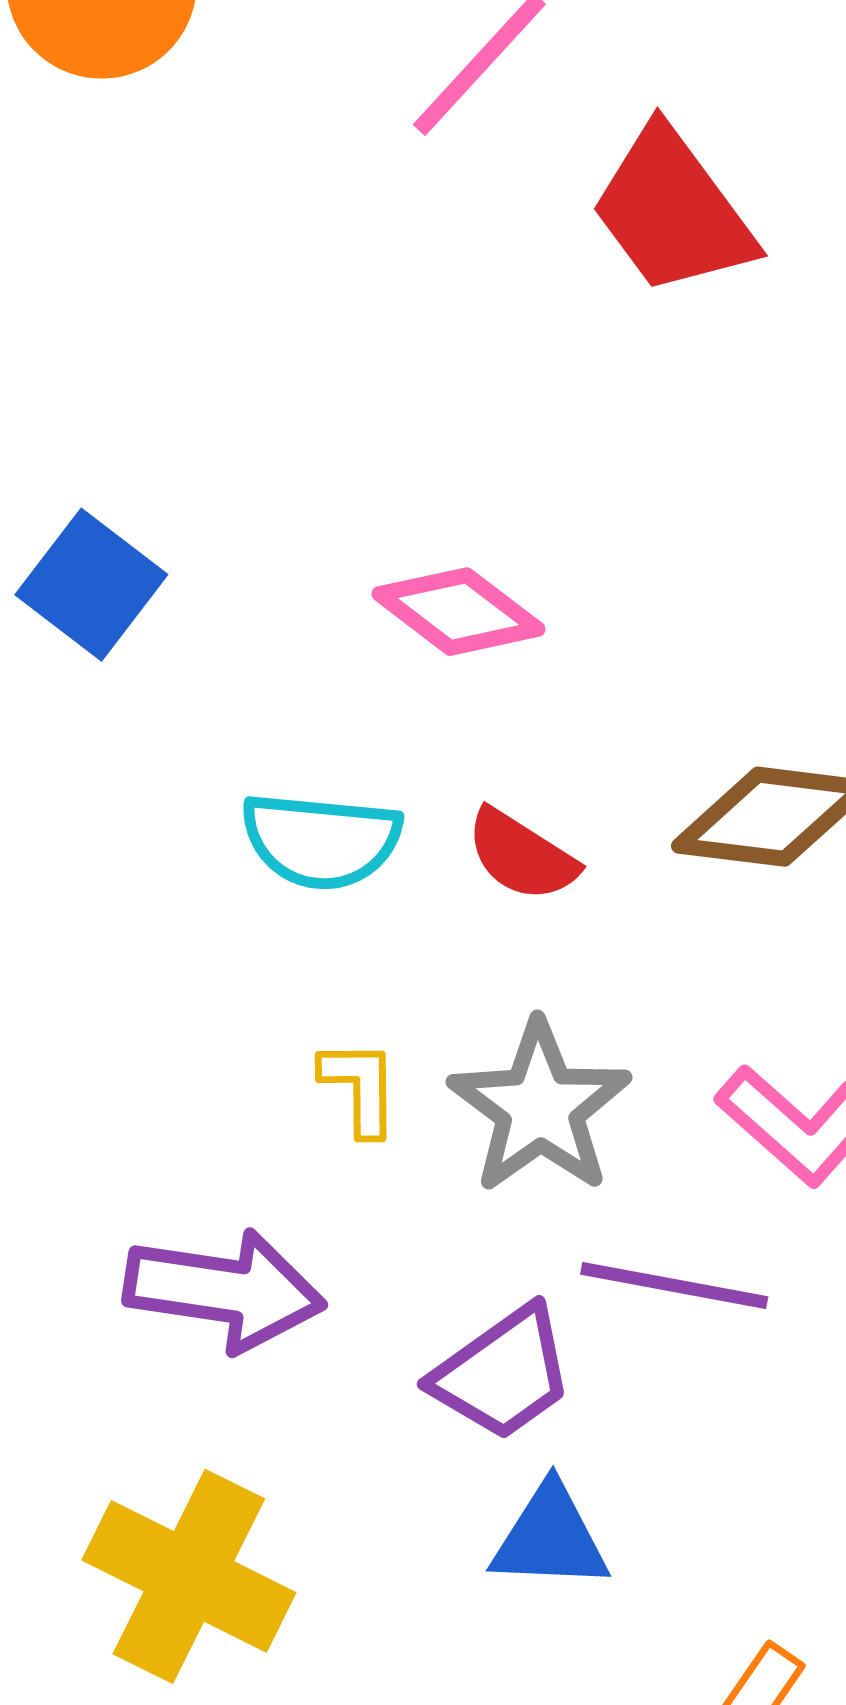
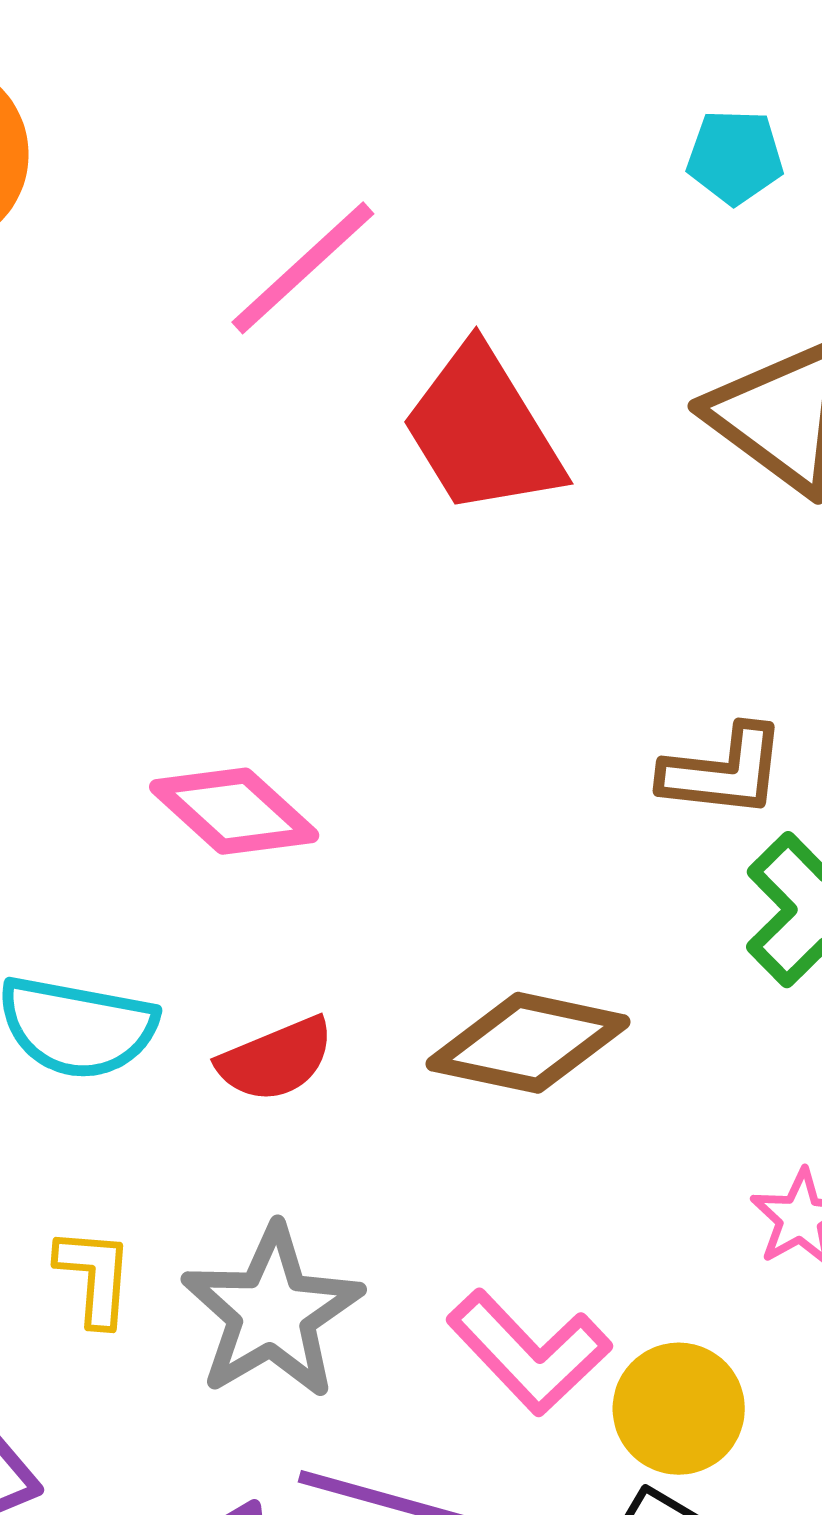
red semicircle: (522, 855) -> (276, 1059), turned -60

